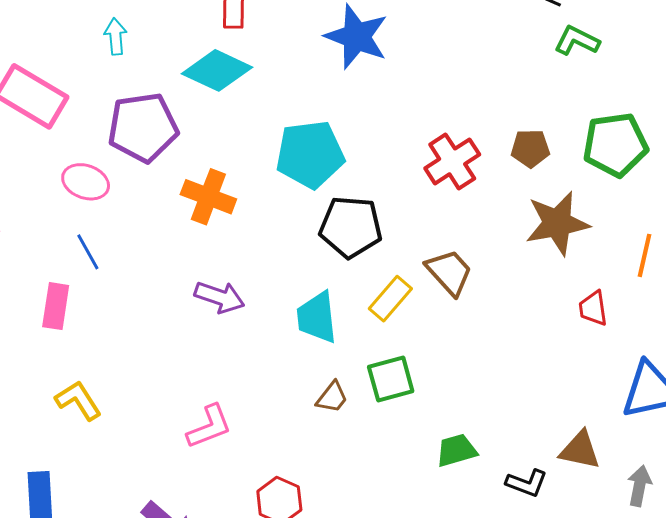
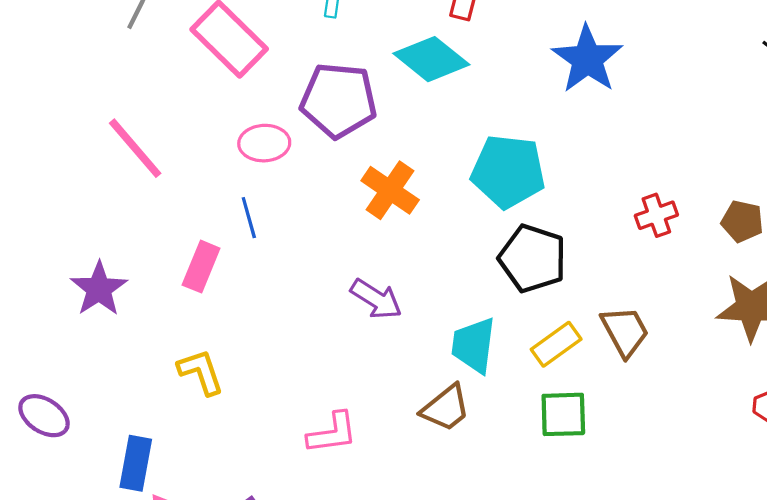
red cross: (452, 161) -> (656, 215), size x0.7
pink ellipse: (86, 182) -> (264, 143), turned -36
green square: (391, 379) -> (563, 414), moved
brown trapezoid: (332, 397) -> (446, 408), moved, size x1.4

